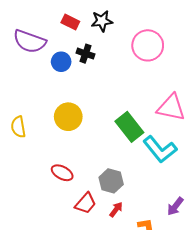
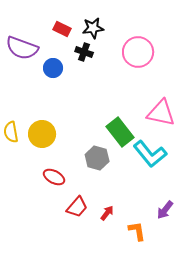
black cross: (86, 54) -> (84, 52), moved
yellow circle: (68, 117) -> (42, 134), moved
gray hexagon: (111, 181) -> (97, 158), moved

